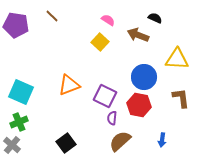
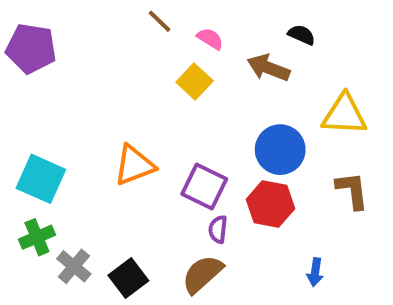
brown line: (52, 16) -> (160, 21), moved
brown semicircle: (120, 141) -> (202, 274), moved
gray cross: (12, 145) -> (74, 266), moved

